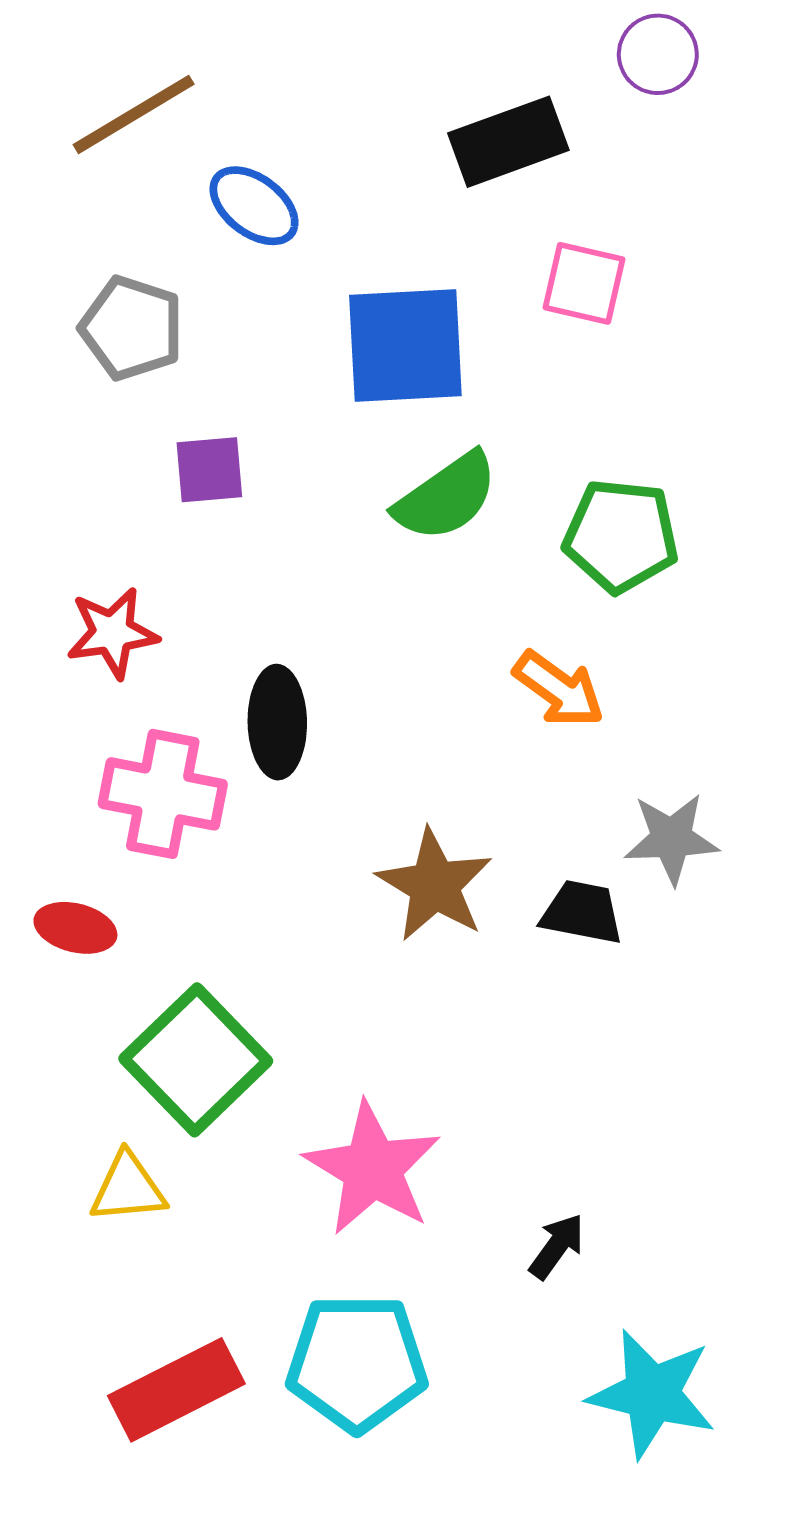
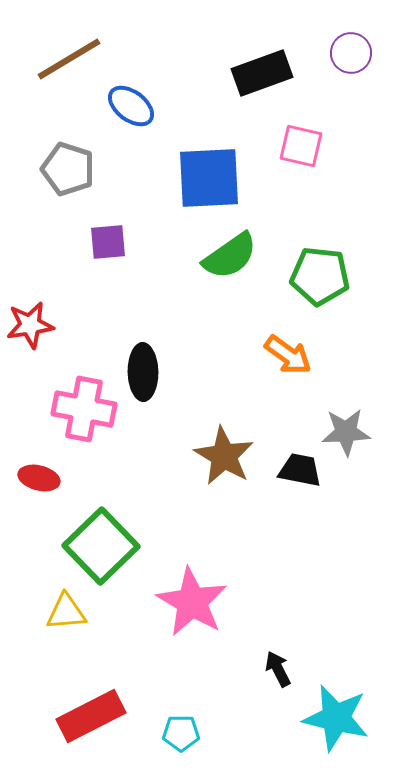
purple circle: (658, 54) -> (351, 53), moved
red star: (112, 633) -> (30, 325), moved
black arrow: (557, 1246) -> (278, 669), moved, turned -63
cyan pentagon: (357, 1363) -> (181, 733), moved, size x0.5

